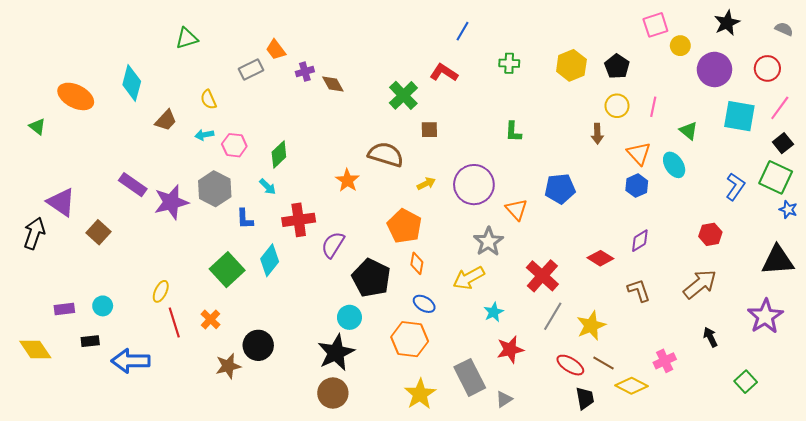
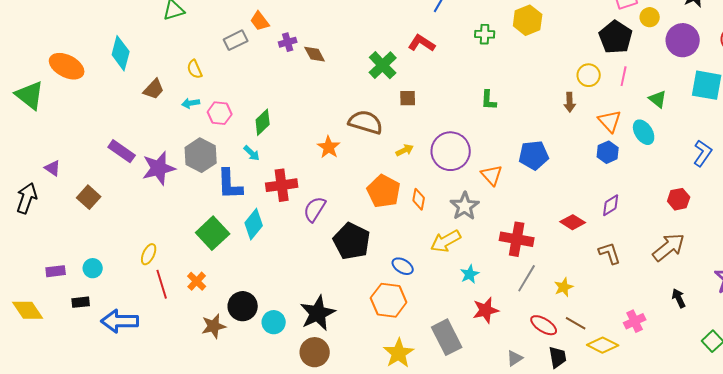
yellow hexagon: (571, 65) -> (528, 20), moved
black pentagon: (617, 66) -> (616, 37), moved, size x1.4
green triangle: (37, 127) -> (30, 95), size x1.8
purple triangle: (61, 202) -> (53, 168), size x0.6
blue L-shape: (245, 219) -> (230, 184), size x1.6
orange diamond: (417, 263) -> (419, 199), moved
red cross: (542, 276) -> (517, 239), turned -32
cyan circle: (349, 317) -> (274, 322), moved
yellow star: (591, 326) -> (564, 287), size x0.7
gray triangle: (504, 399) -> (515, 358), moved

